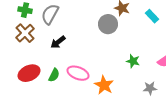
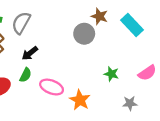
cyan rectangle: (152, 16) -> (132, 25), size x1.5
green semicircle: (54, 75) -> (25, 75), moved

